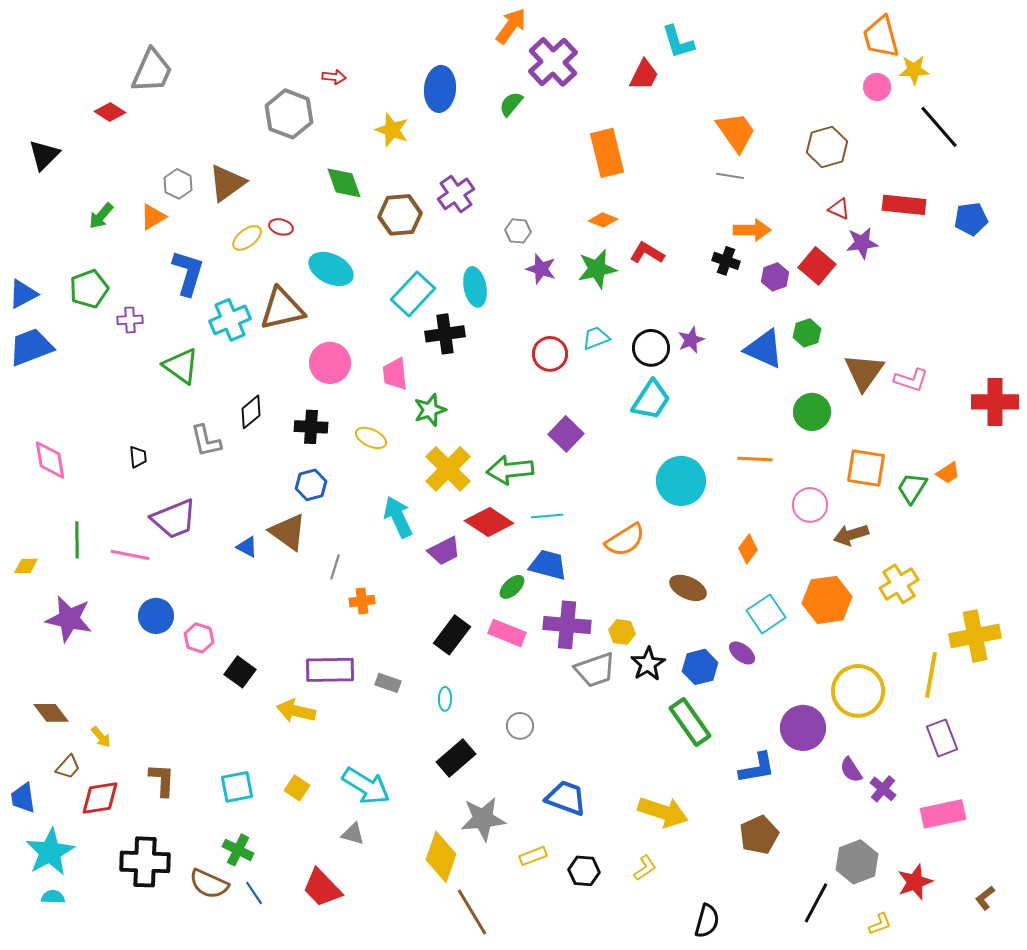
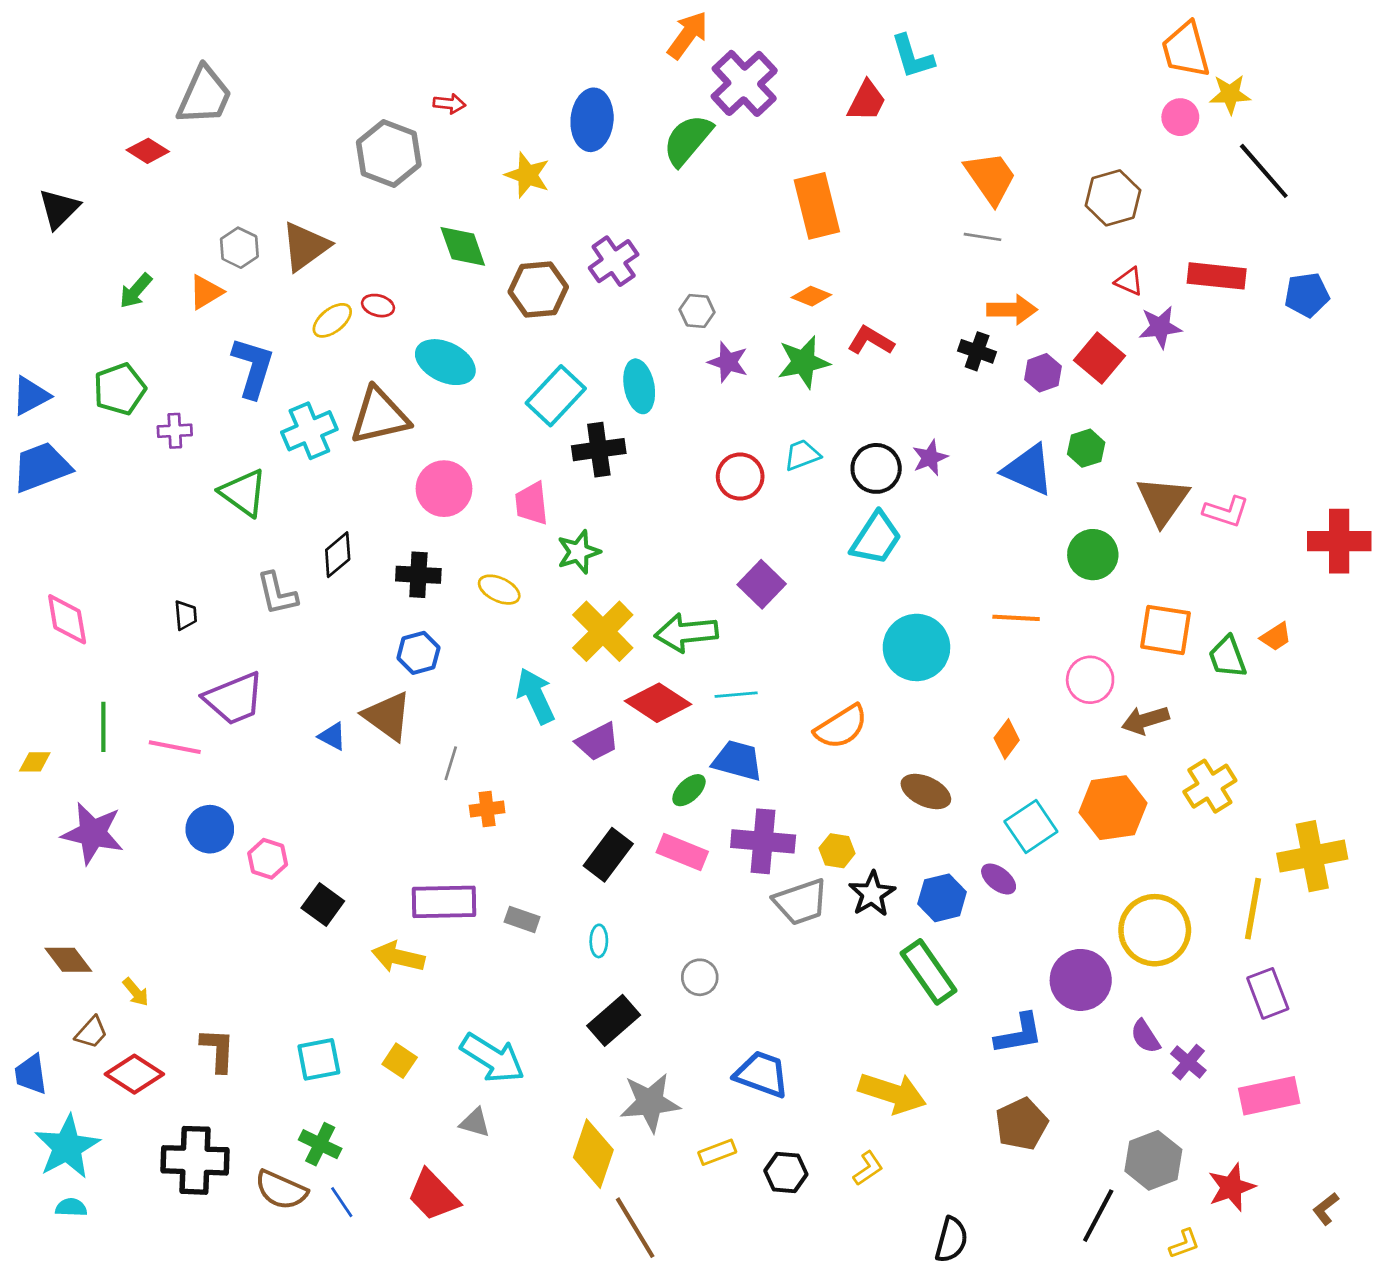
green semicircle: (511, 104) -> (688, 140), size x1.6
green trapezoid: (912, 488) -> (1227, 657), turned -52
red diamond: (100, 798) -> (134, 1074), turned 42

